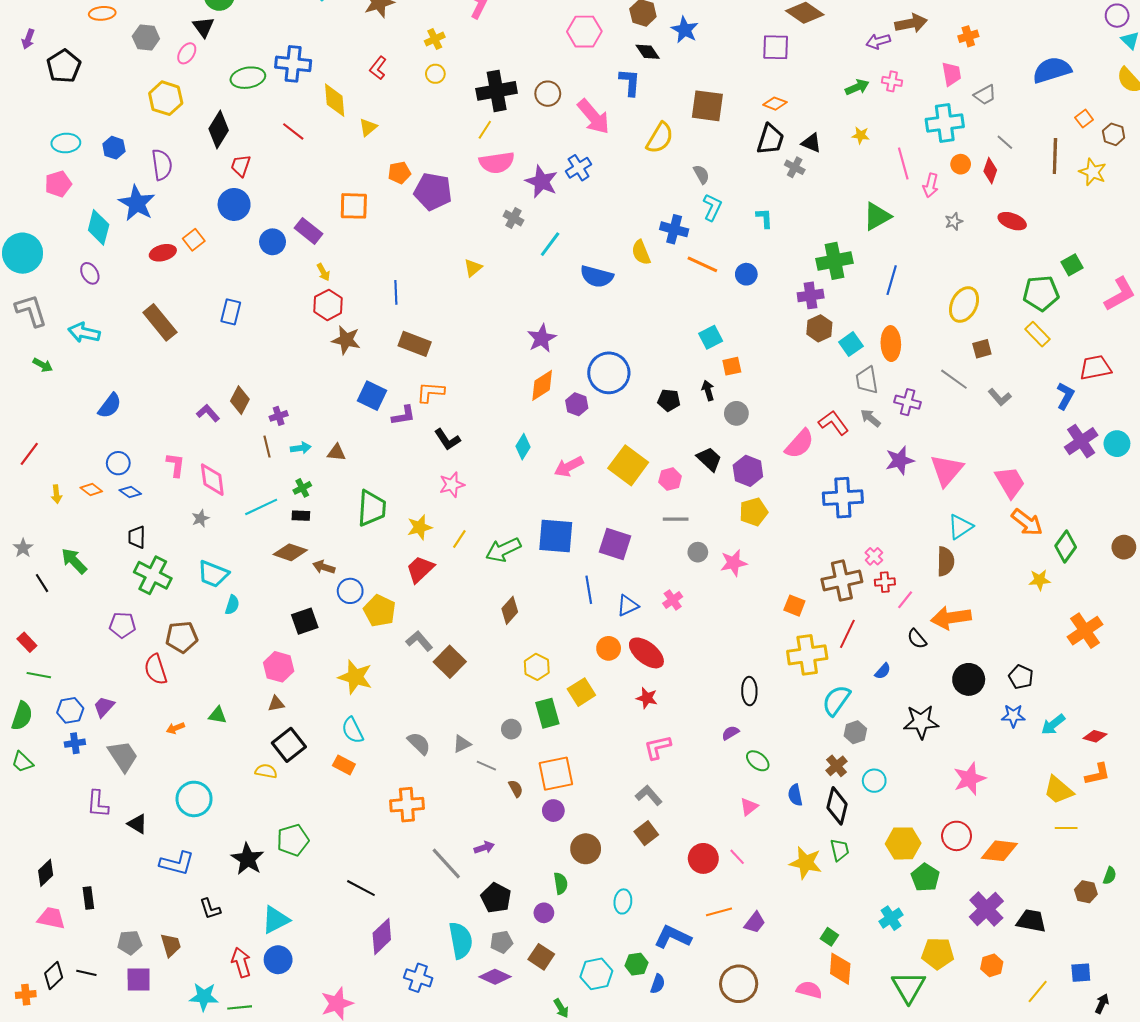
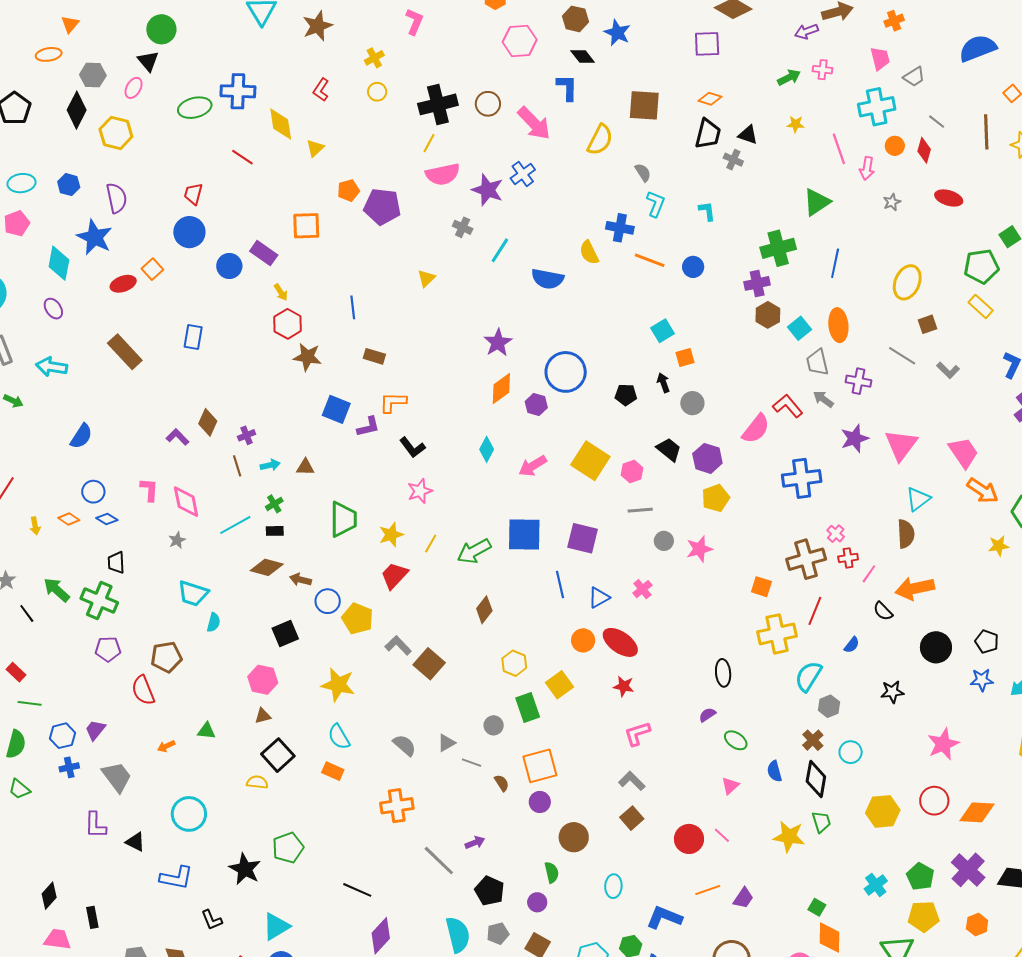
black diamond: (219, 130) -> (77, 110), moved
brown rectangle: (415, 344) -> (374, 356), size x0.7
green cross: (153, 575) -> (99, 601), moved
black star: (921, 722) -> (892, 692), size x0.7
green pentagon: (925, 878) -> (920, 877), moved

